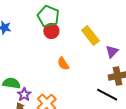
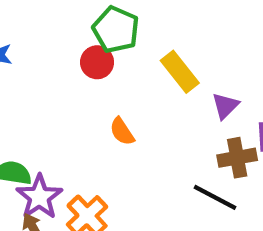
green pentagon: (48, 16) -> (116, 30), moved
purple star: (24, 95) -> (39, 197), size x1.5

